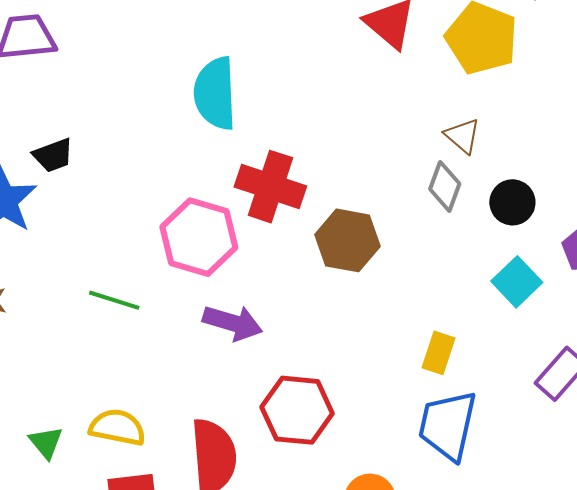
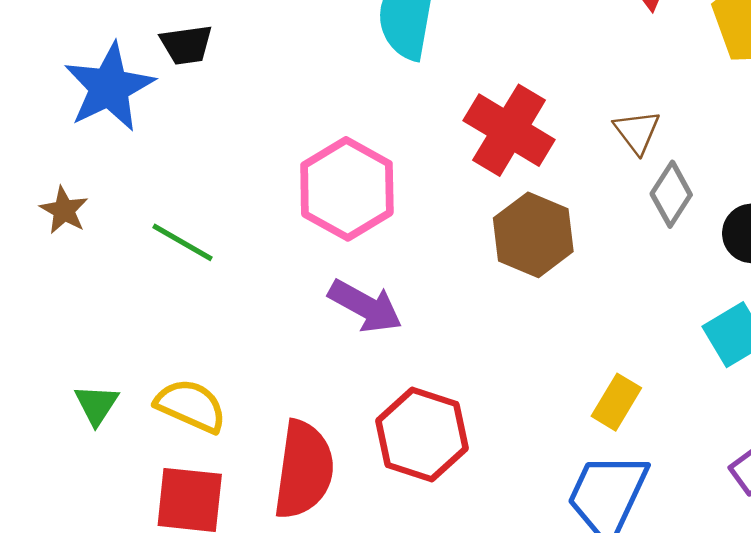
brown triangle: (463, 136) -> (637, 132), moved
red cross: (270, 187) -> (509, 130), moved
green line: (114, 300) -> (183, 242), moved

